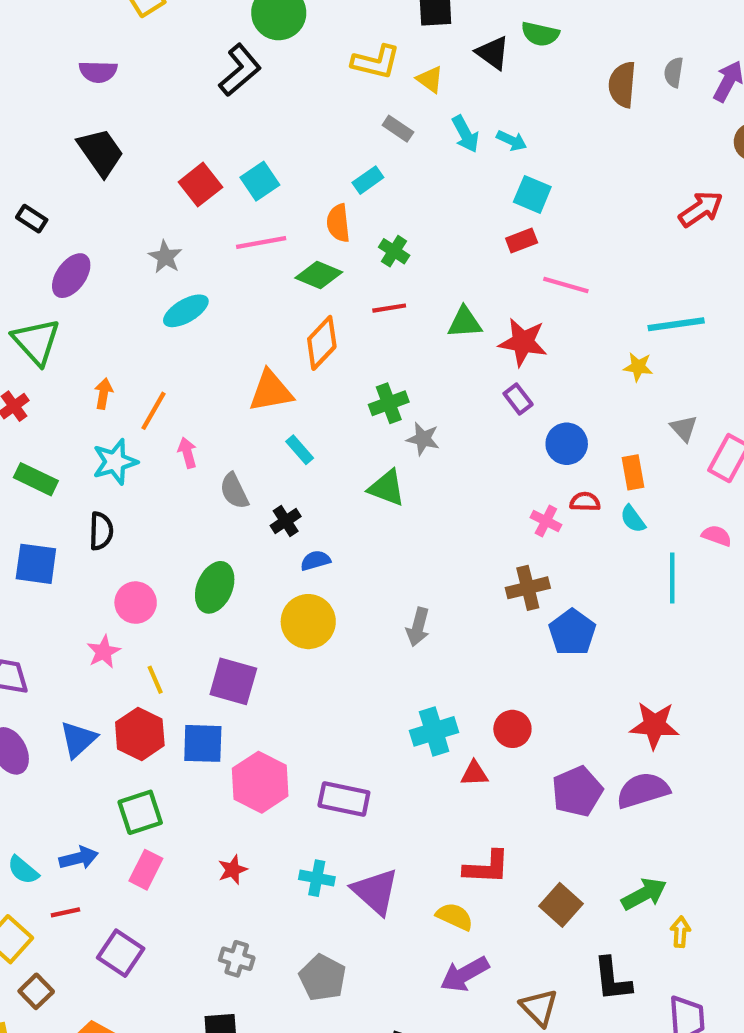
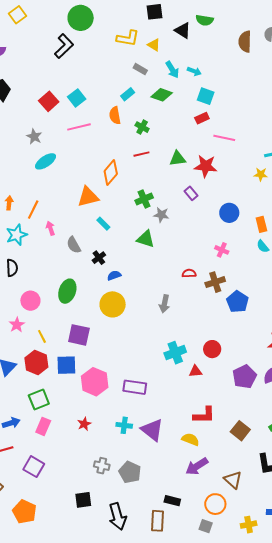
green diamond: (319, 275) -> (162, 95), moved
purple rectangle: (518, 399) -> (191, 193), moved
red semicircle: (585, 502) -> (189, 273), moved
gray cross: (237, 959) -> (102, 466), moved

